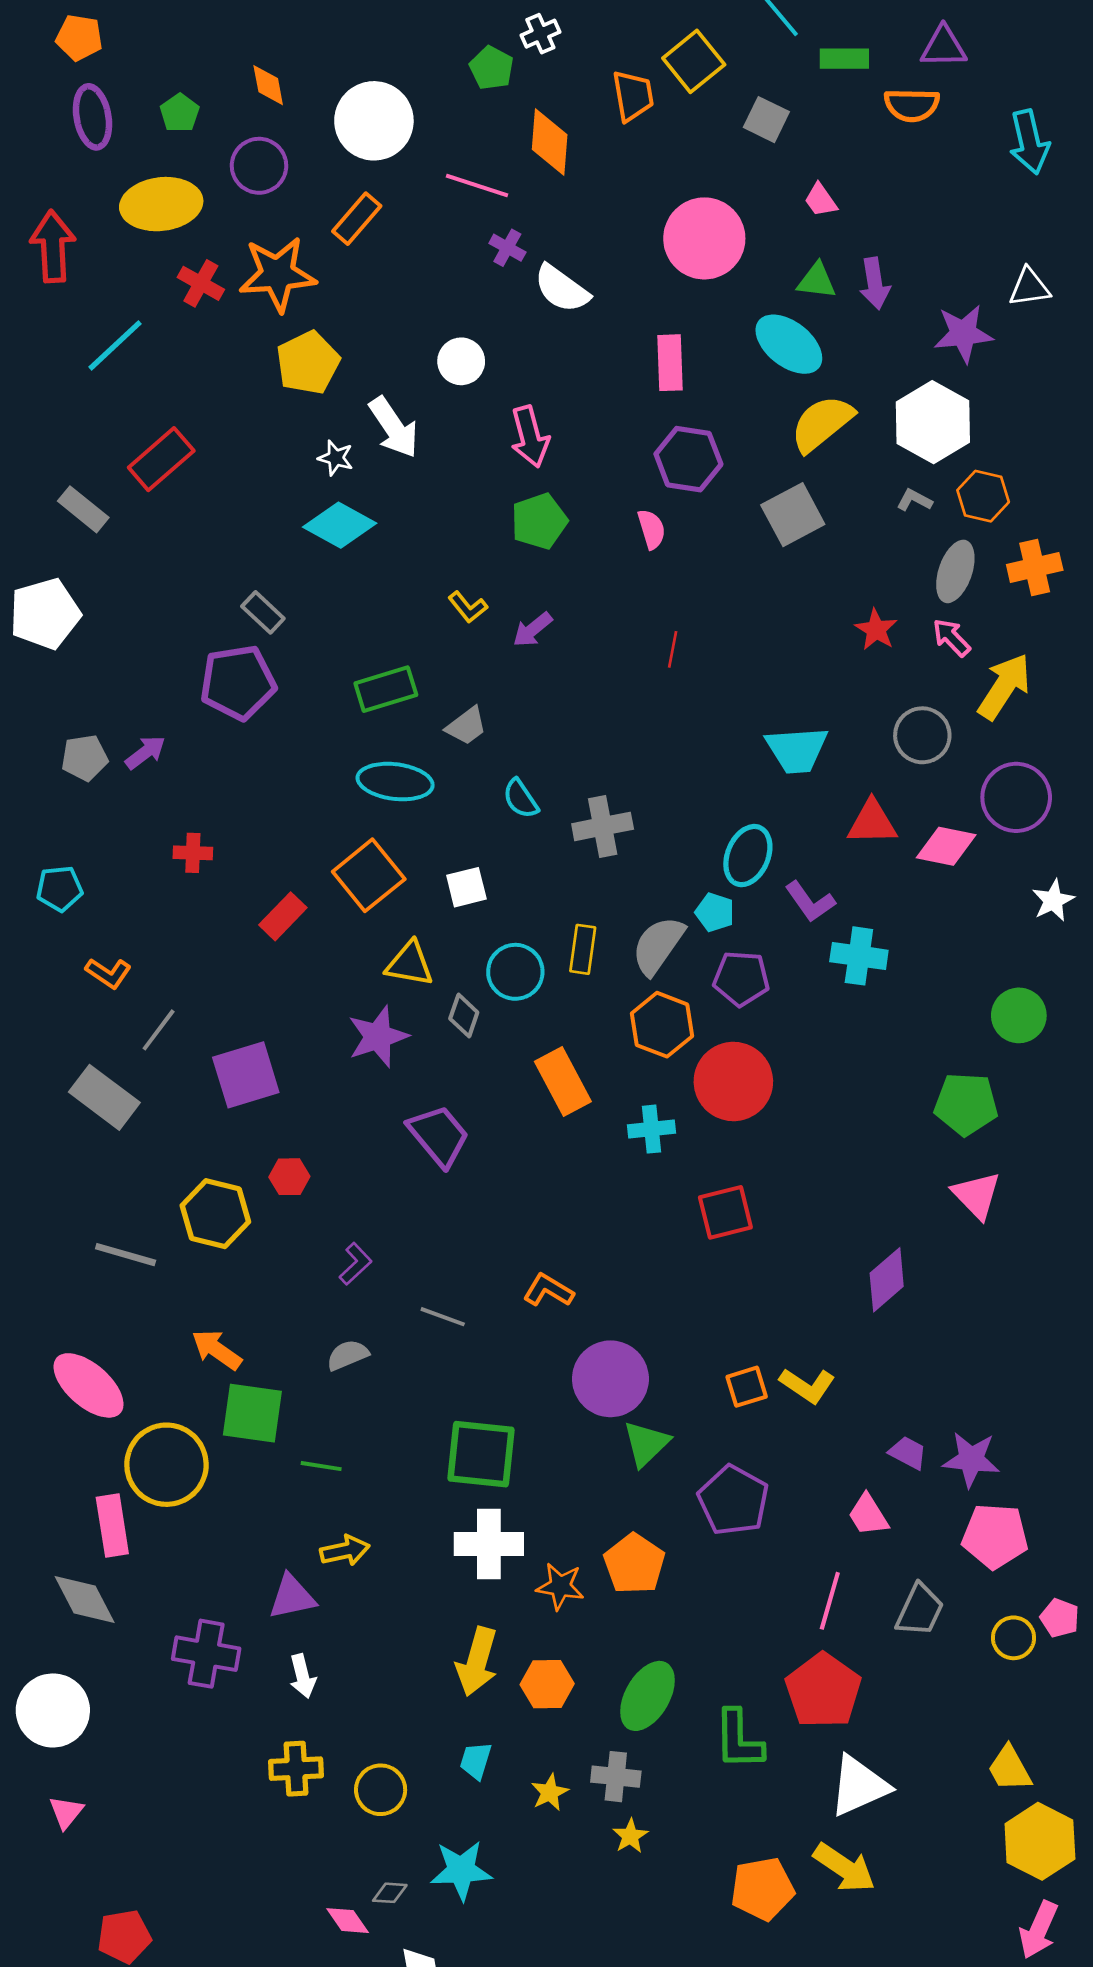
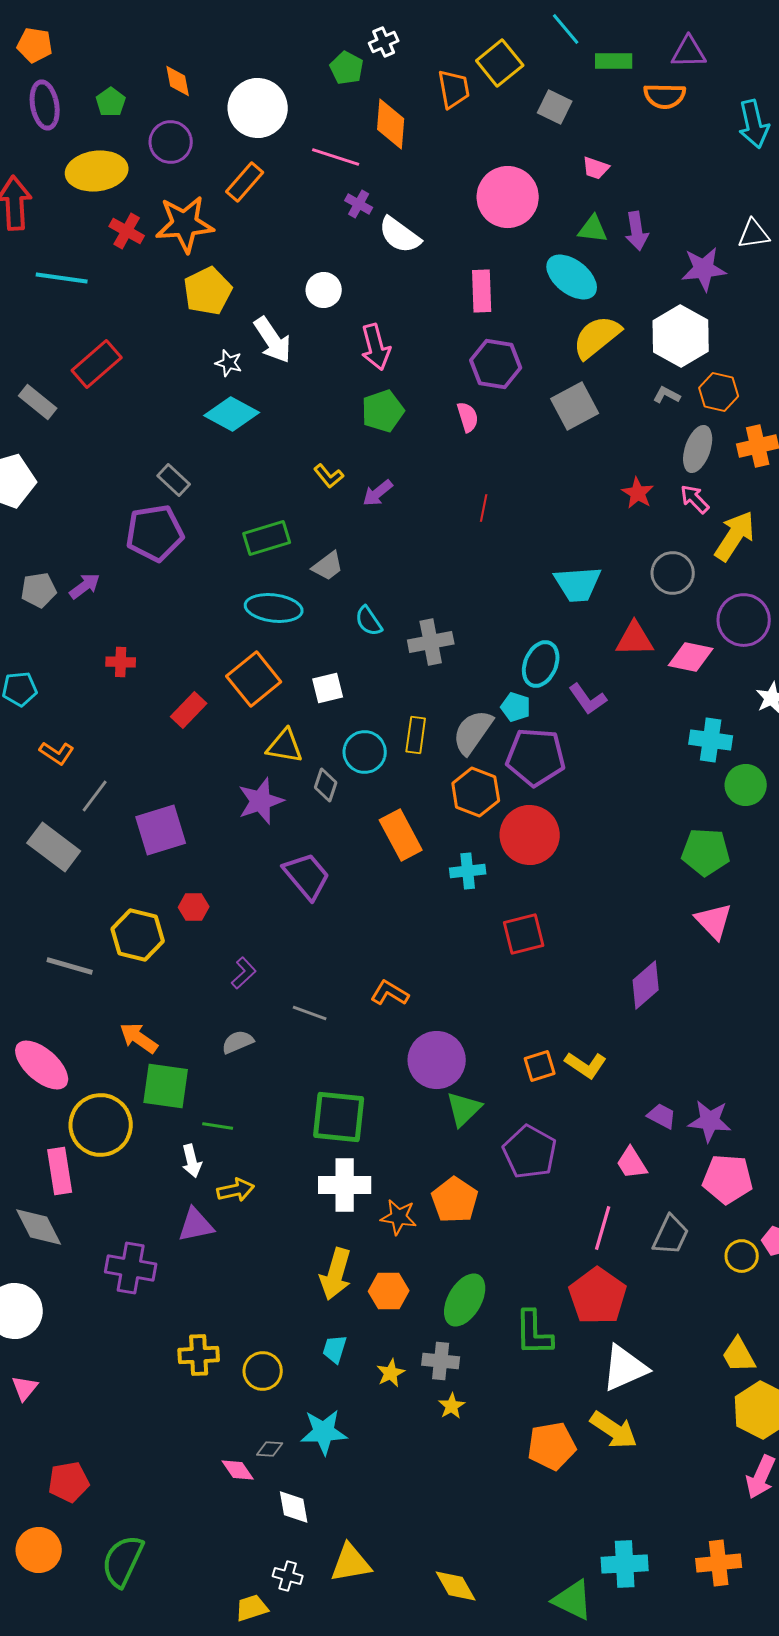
pink trapezoid: (821, 200) -> (596, 168), turned -36
cyan line: (115, 345) -> (62, 278), turned 51
cyan cross: (859, 956) -> (711, 740), moved
purple pentagon: (741, 978) -> (536, 757), size x1.4
white arrow: (303, 1676) -> (192, 1161), moved

